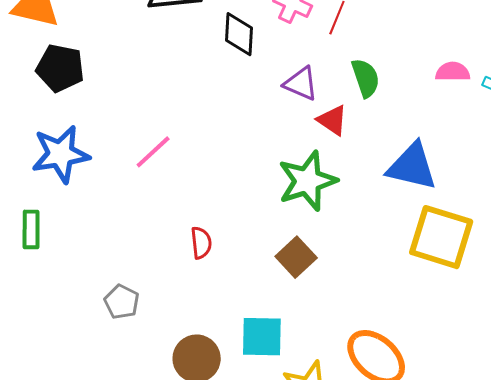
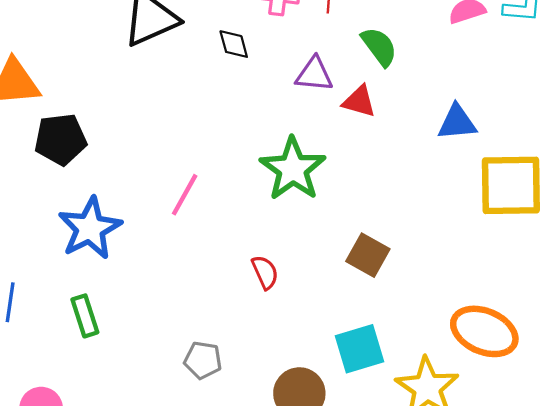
black diamond: (239, 34) -> (234, 44), size x0.7
blue triangle: (412, 167) -> (457, 122), size x0.7
green star: (307, 181) -> (293, 169), moved

